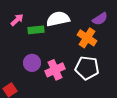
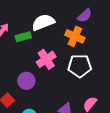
purple circle: (32, 63) -> (26, 81), moved
pink cross: (55, 70) -> (46, 59), moved

